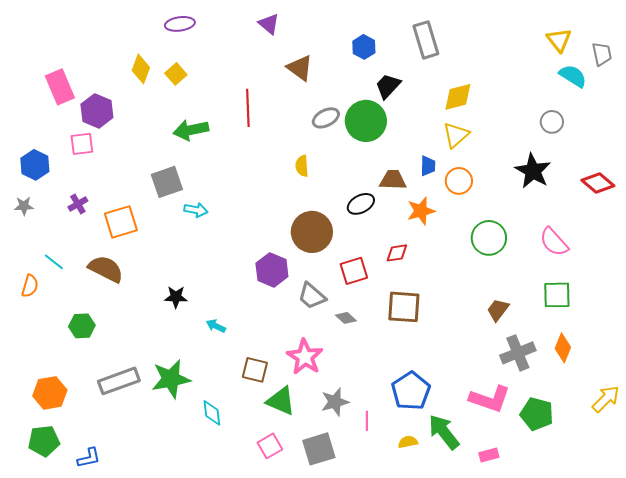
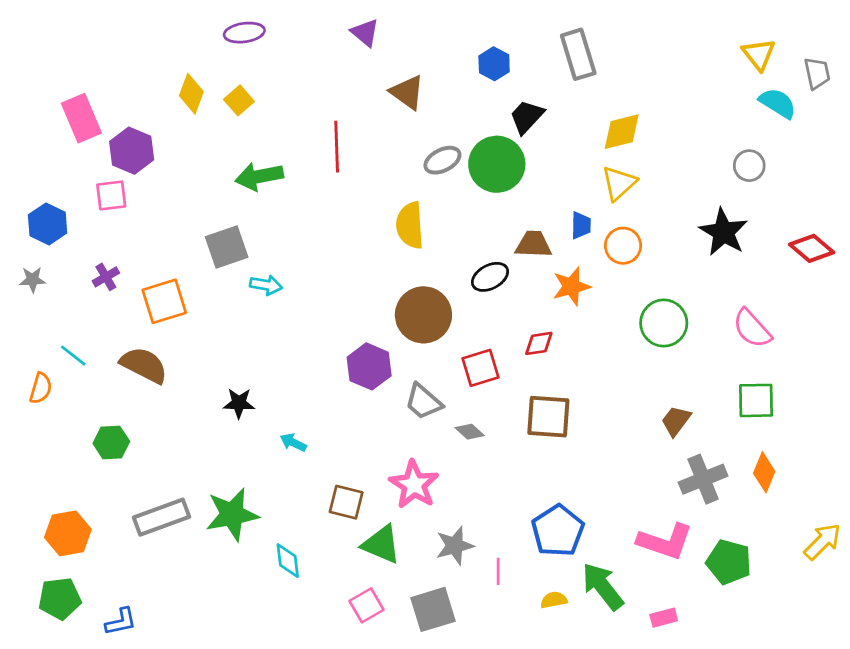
yellow semicircle: (302, 166) -> (410, 225), size x1.6

